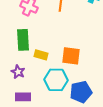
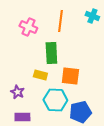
green rectangle: (23, 40) -> (51, 53), moved

